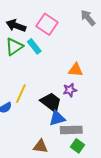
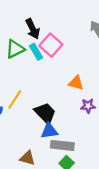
pink square: (47, 24) -> (51, 45), moved
black arrow: (16, 26) -> (33, 29), moved, turned -144
purple star: (70, 90) -> (88, 106), moved

